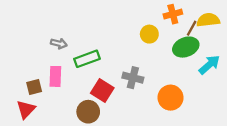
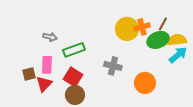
orange cross: (173, 14) -> (142, 27), moved
yellow semicircle: (208, 20) -> (177, 40), moved
yellow circle: (149, 34) -> (127, 29), size x1.5
red square: (102, 91) -> (73, 77), moved
red triangle: (26, 109) -> (44, 84), moved

